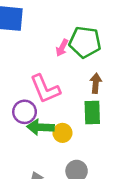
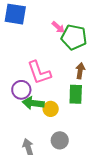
pink arrow: (62, 48) -> (58, 27), moved, turned -80

